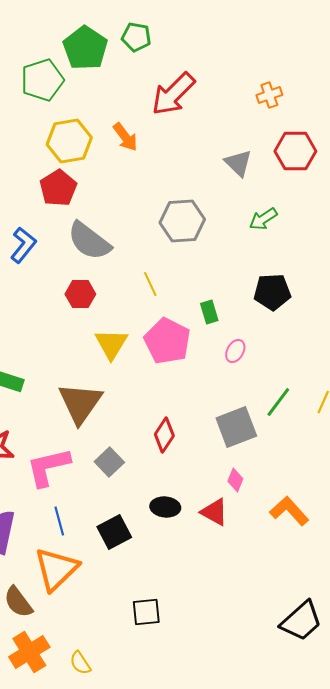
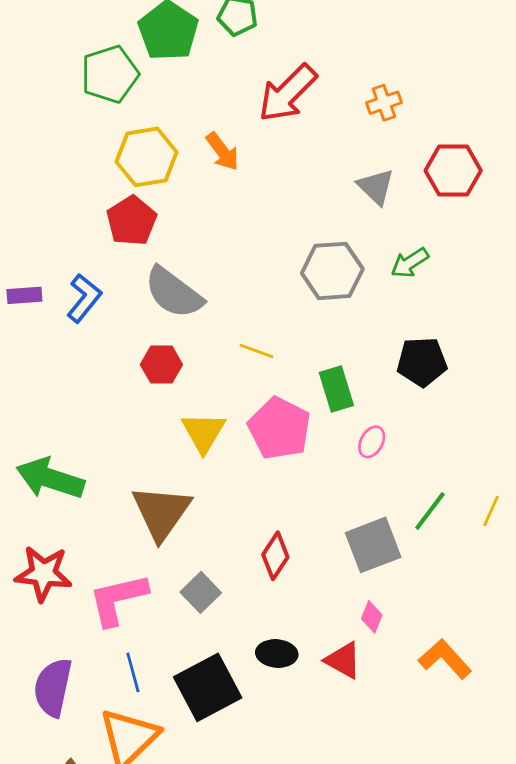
orange cross: (269, 95) -> (384, 103), moved
gray hexagon: (182, 221) -> (332, 271), moved
yellow line: (150, 284) -> (256, 351), turned -45
green rectangle: (209, 312) -> (336, 389), size x1.4
black square: (114, 532) -> (208, 687), size x1.4

